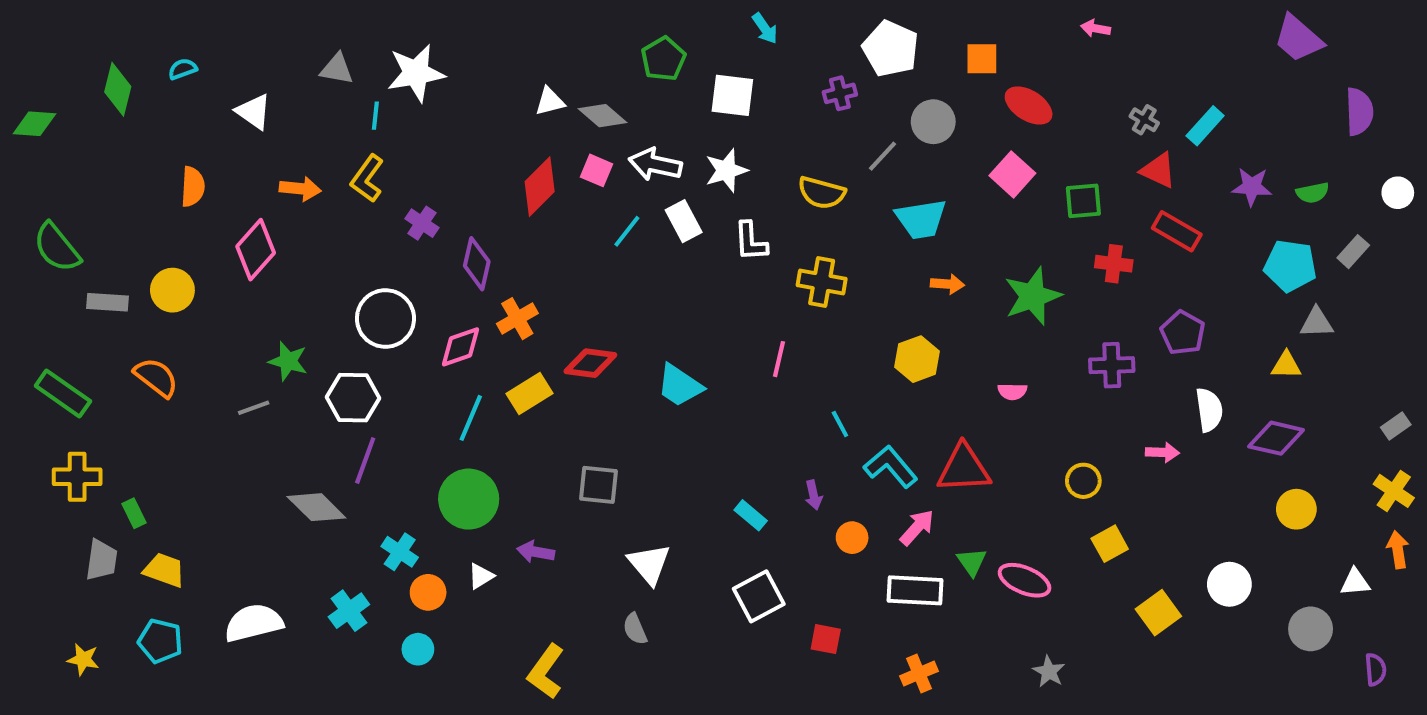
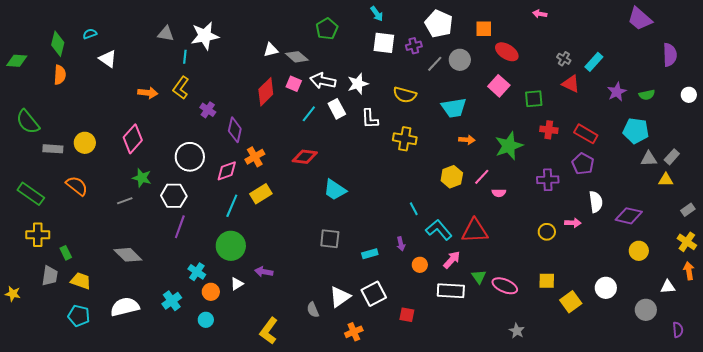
white square: (732, 95) -> (384, 43), moved
white triangle: (254, 112) -> (108, 59), moved
gray line: (882, 156) -> (435, 64), moved
orange semicircle: (193, 187) -> (60, 75), moved
purple star: (1252, 187) -> (617, 92), turned -30
red rectangle: (1177, 231) -> (586, 134), moved
pink diamond: (256, 250) -> (133, 139), moved
gray rectangle: (1353, 252) -> (672, 157), moved
pink line: (779, 359) -> (482, 177), moved, turned 30
red diamond: (590, 363) -> (305, 157), moved
yellow triangle: (1286, 365) -> (666, 180), moved
yellow circle: (1083, 481) -> (547, 232), moved
gray square: (598, 485) -> (330, 239), moved
gray diamond: (316, 507) -> (128, 255), moved
cyan rectangle: (751, 515) -> (370, 254), turned -56
yellow square: (1110, 544) -> (547, 281), moved, turned 30
white triangle: (649, 564) -> (340, 297), moved, turned 35
yellow star: (83, 659) -> (13, 294), moved
orange cross: (919, 674) -> (354, 332), moved

